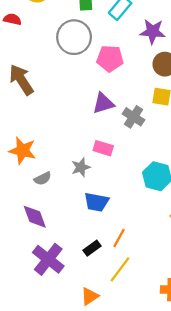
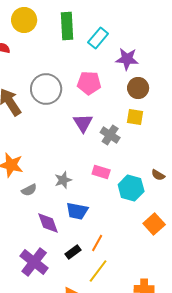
gray circle: (74, 37) -> (46, 89), moved
purple triangle: (103, 103) -> (83, 123), turned -45
pink rectangle: (103, 148) -> (101, 172), moved
purple diamond: (35, 217) -> (48, 223), moved

